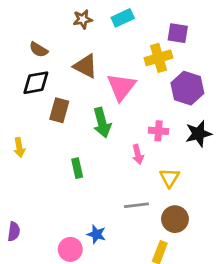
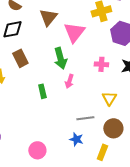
brown triangle: (85, 66) -> (48, 17), turned 42
brown rectangle: (59, 110) -> (20, 58), moved, turned -42
pink arrow: (138, 154) -> (69, 81), moved, turned 32
blue star: (96, 234) -> (76, 139), moved

